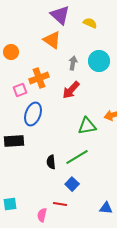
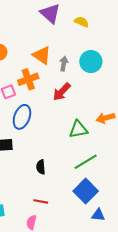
orange triangle: (52, 40) -> (42, 55), moved
green line: (77, 157) -> (86, 162), moved
blue square: (72, 184) -> (86, 191), moved, size x1.6
red line: (60, 204) -> (41, 201), moved

